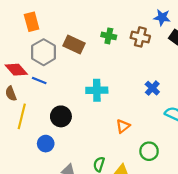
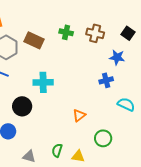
blue star: (162, 17) -> (117, 57), moved
blue cross: (152, 88) -> (106, 80), turned 32
cyan cross: (97, 90) -> (43, 82), moved

